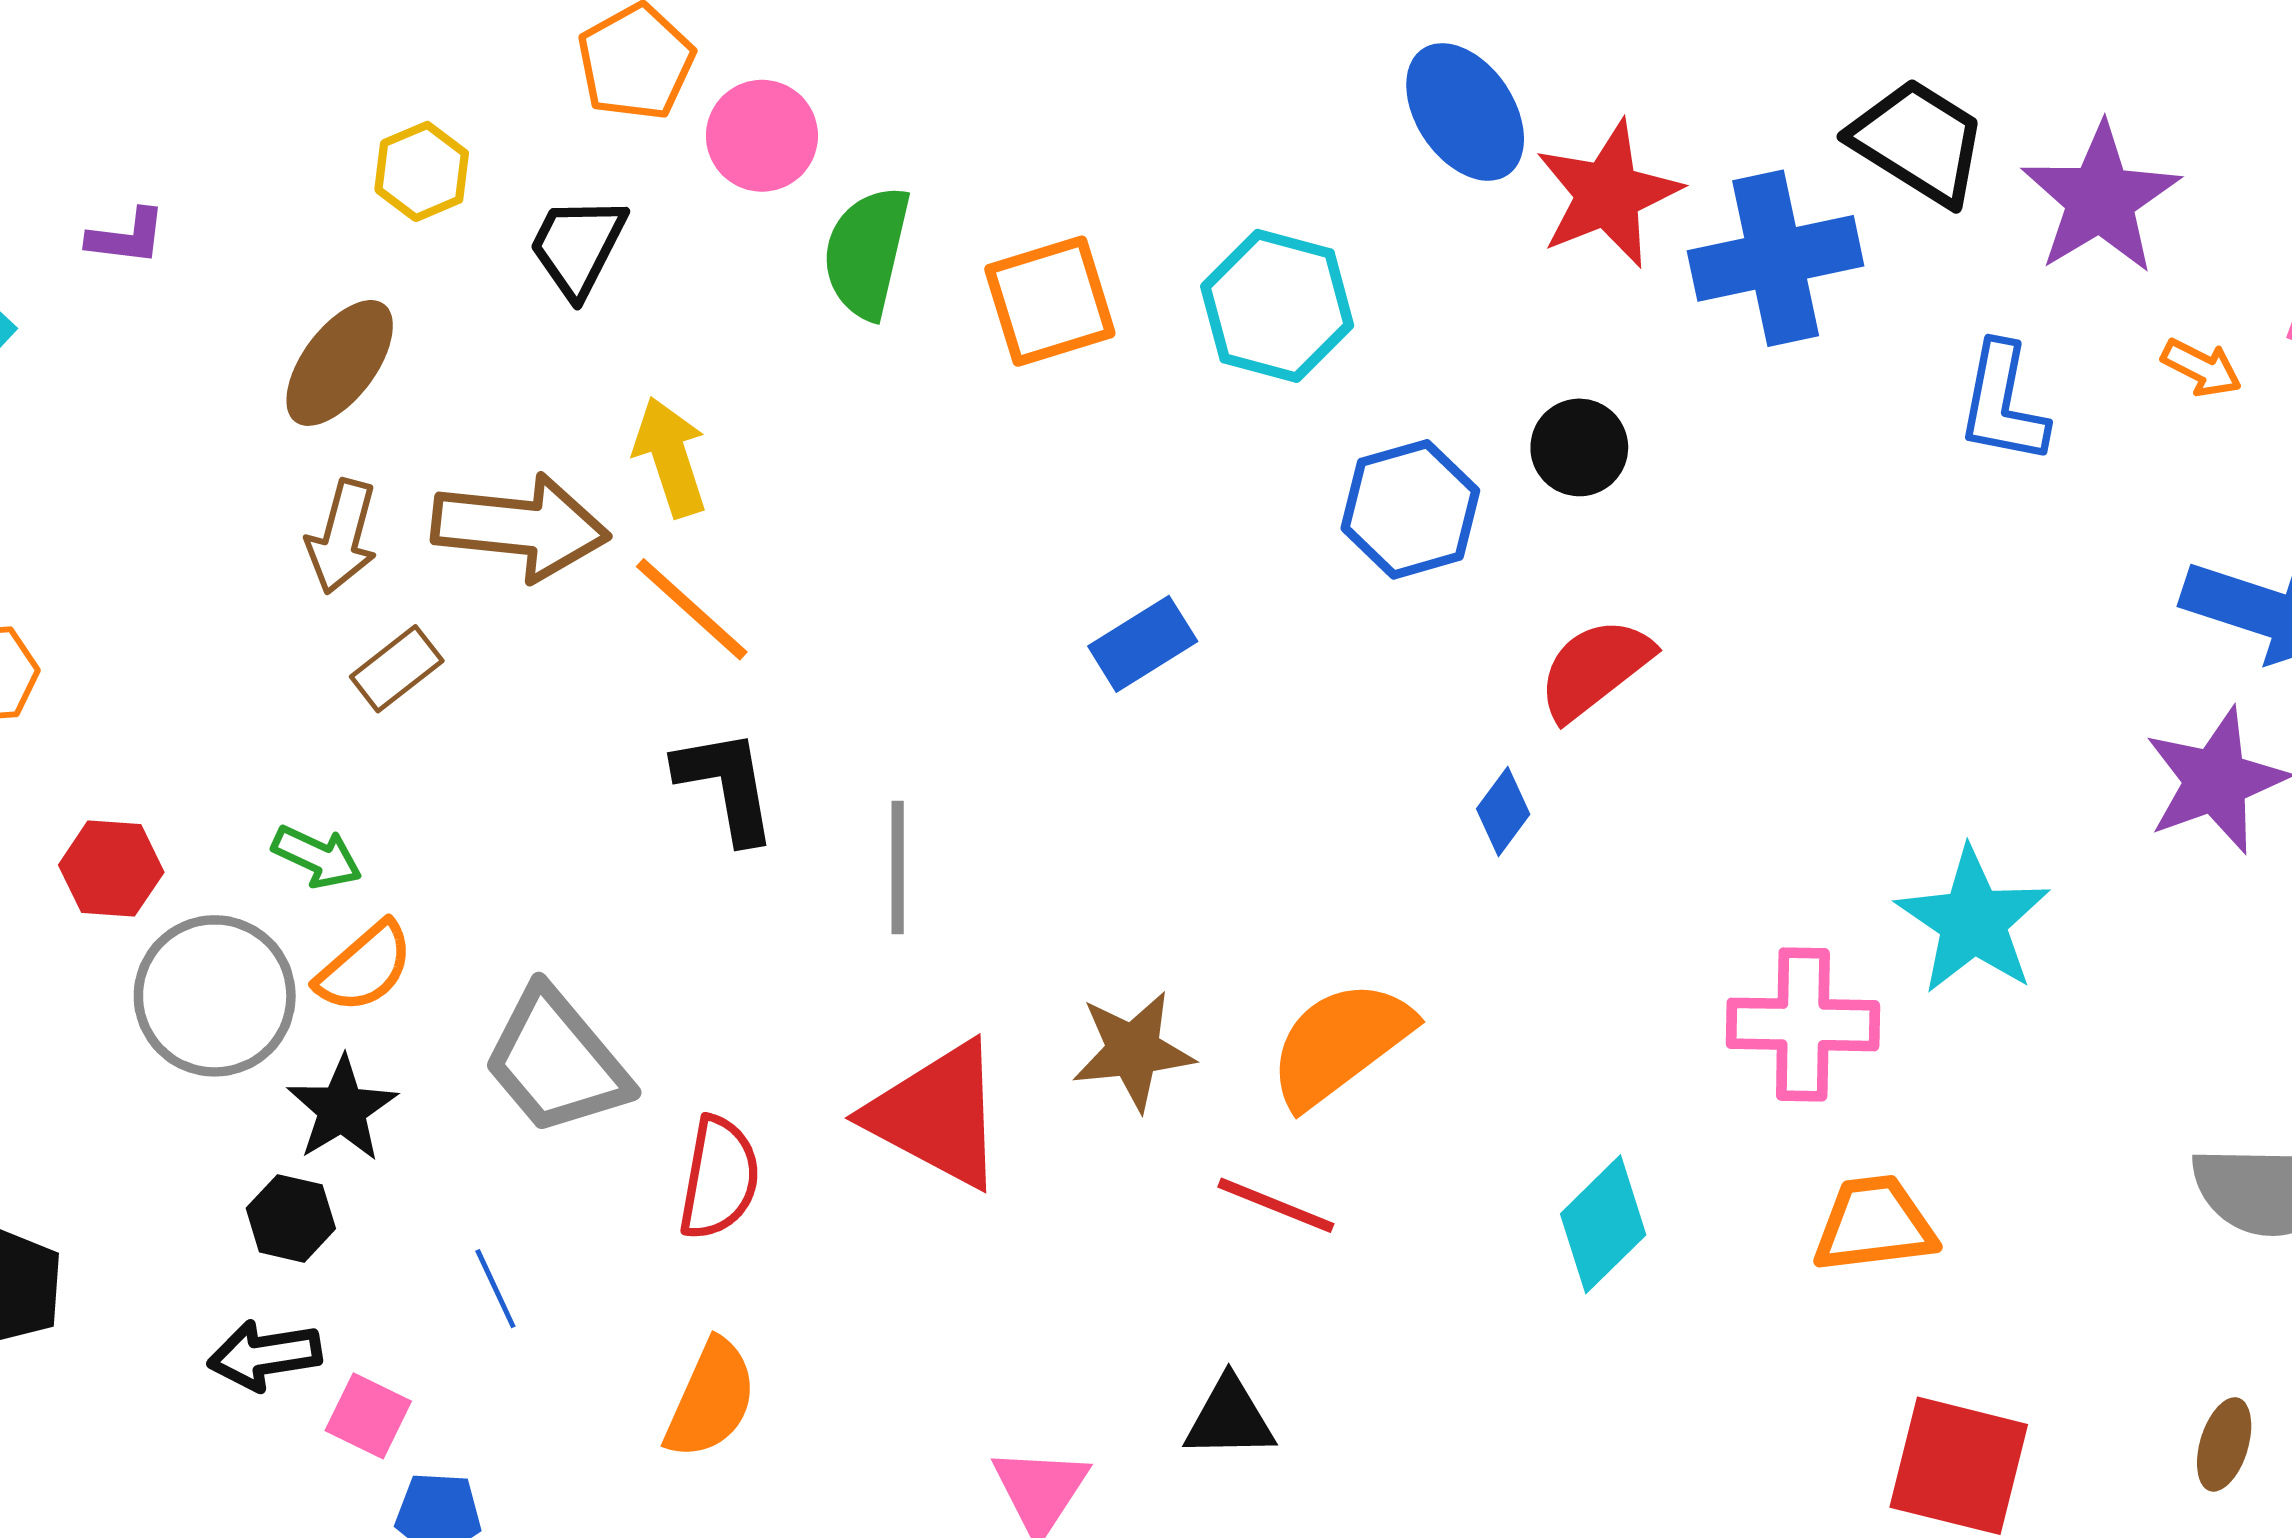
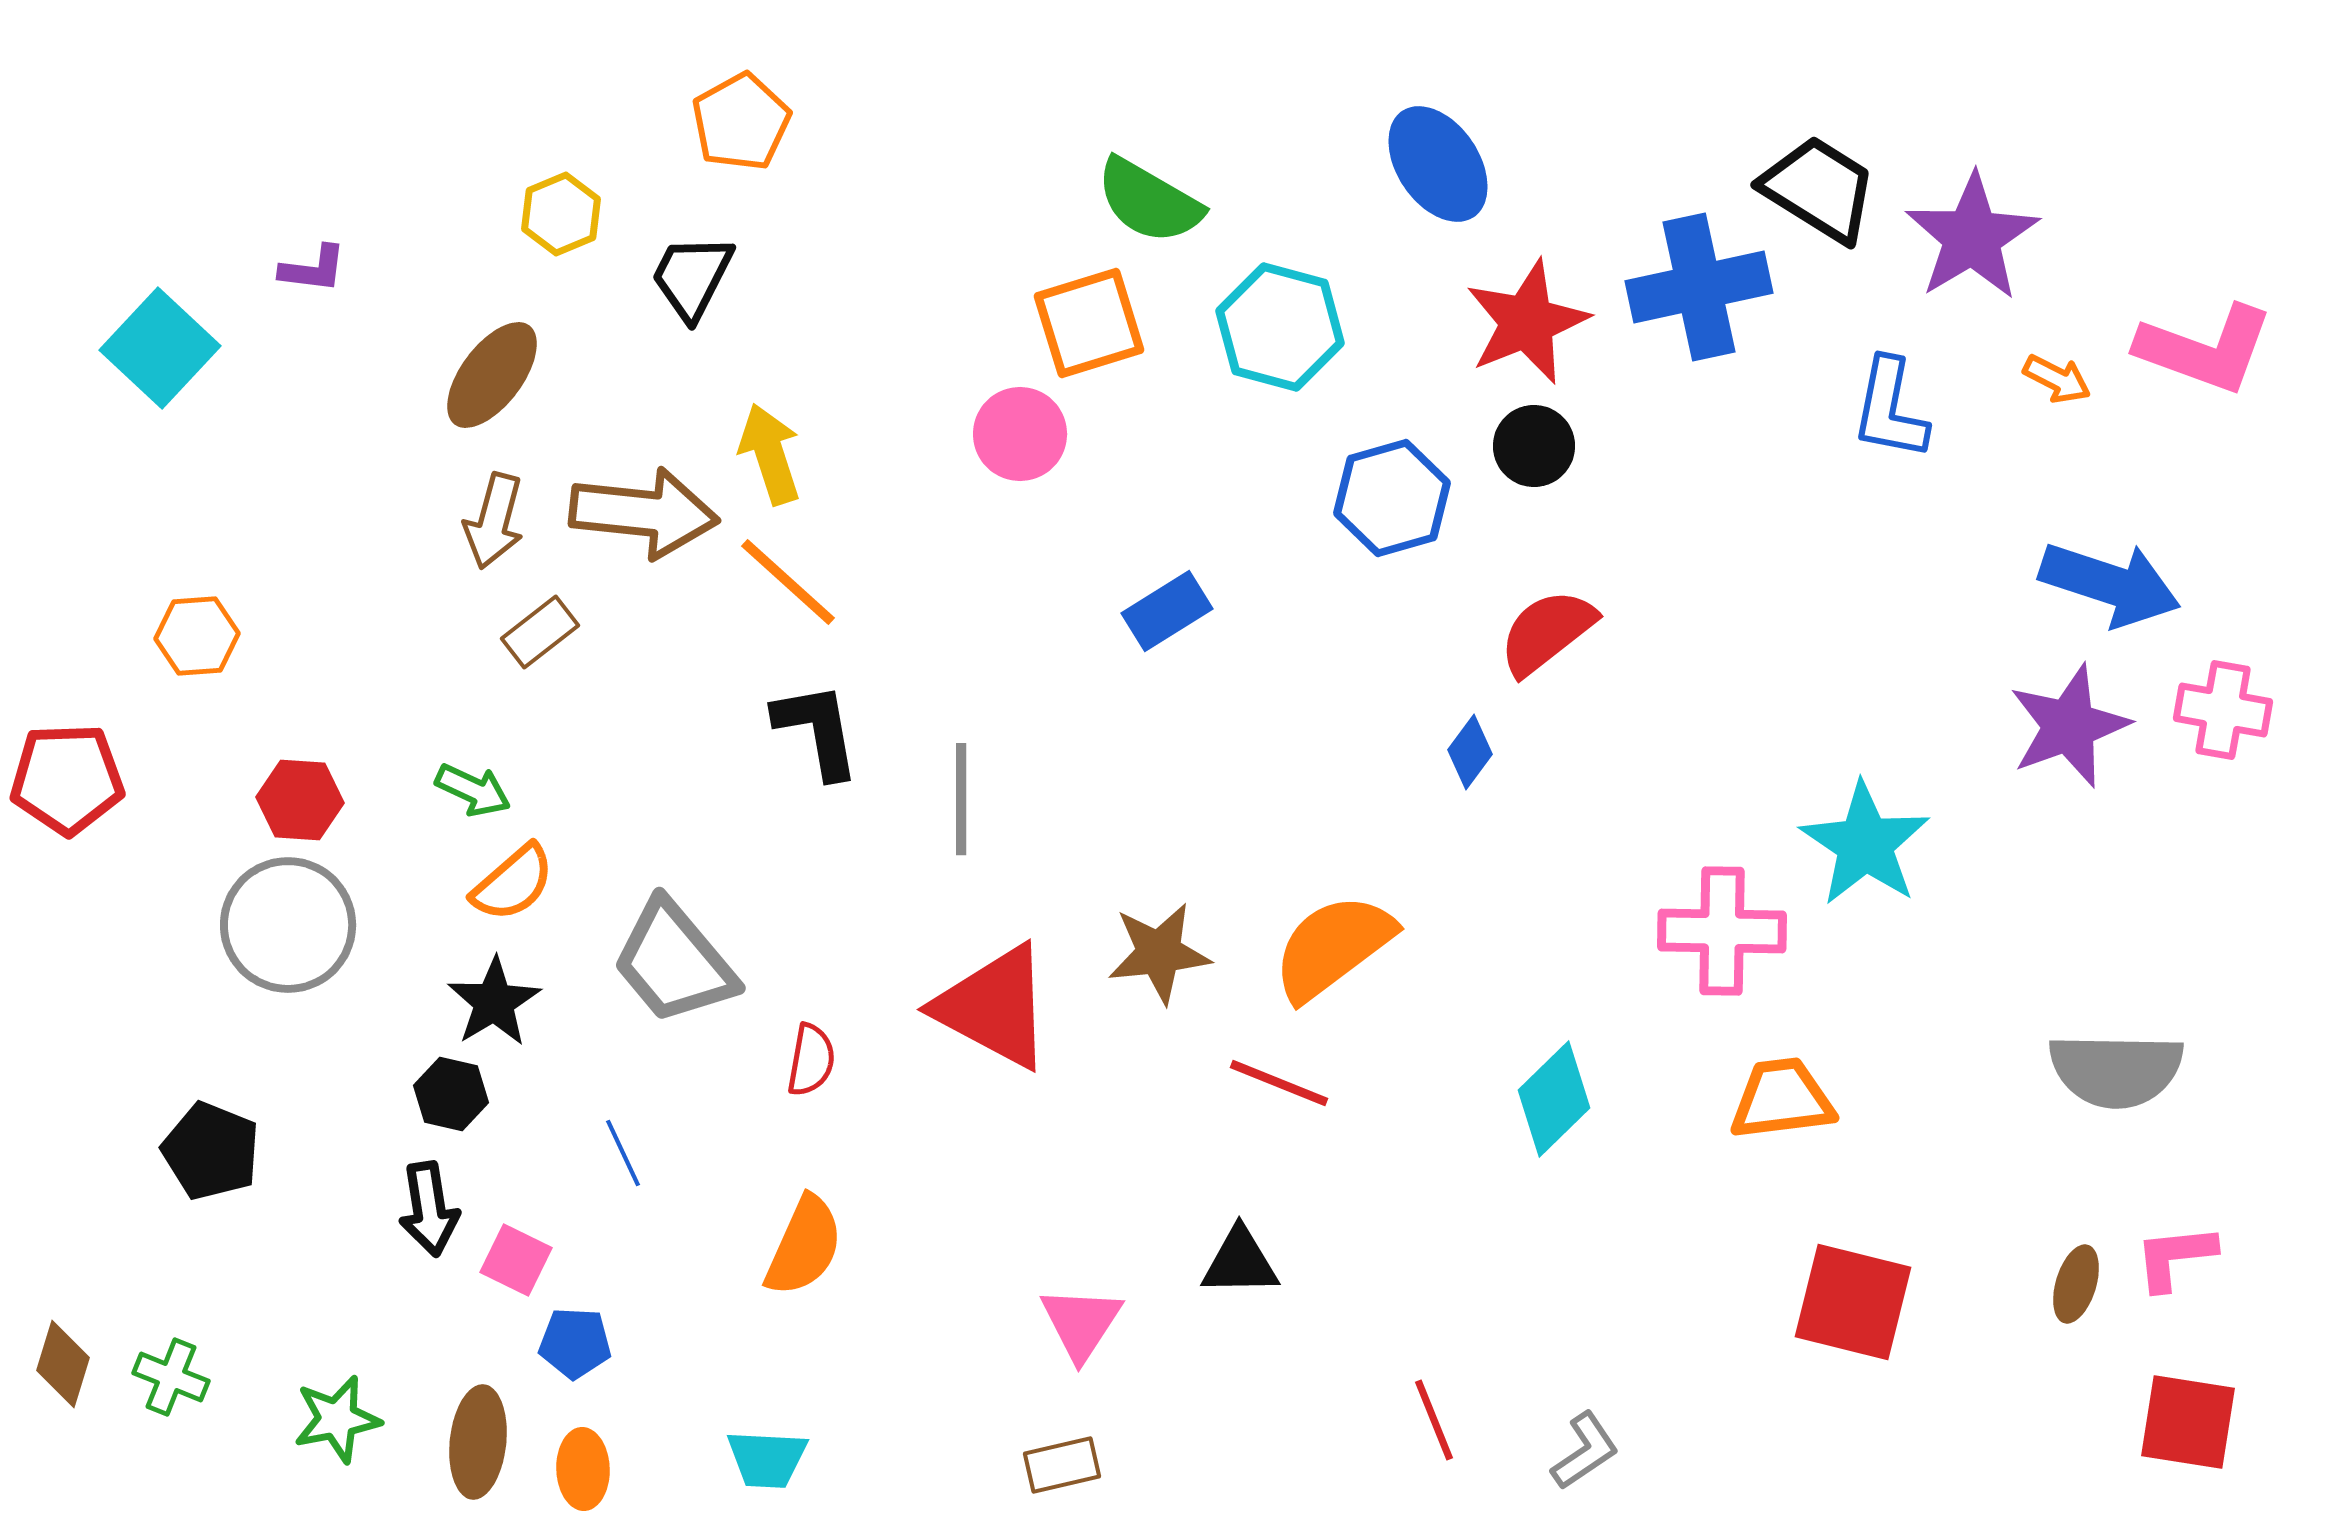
pink circle: (762, 136) -> (1020, 434), moved
red star: (1608, 194) -> (1527, 322), moved
green semicircle: (867, 252) -> (1149, 201), moved, turned -73
gray circle: (215, 996) -> (288, 925), moved
red semicircle: (719, 1178) -> (811, 1060), size x0.7
black arrow: (265, 1355) -> (429, 1209), turned -90

